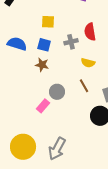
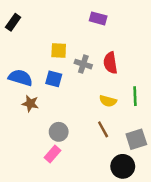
gray cross: (71, 42) -> (83, 64), moved, turned 32
brown star: (42, 65) -> (30, 104), moved
gray circle: (57, 92) -> (59, 132), moved

